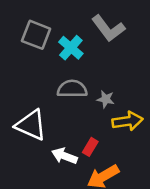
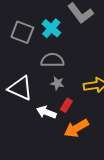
gray square: (36, 35) -> (22, 32), moved
gray star: (106, 99) -> (57, 83), moved

